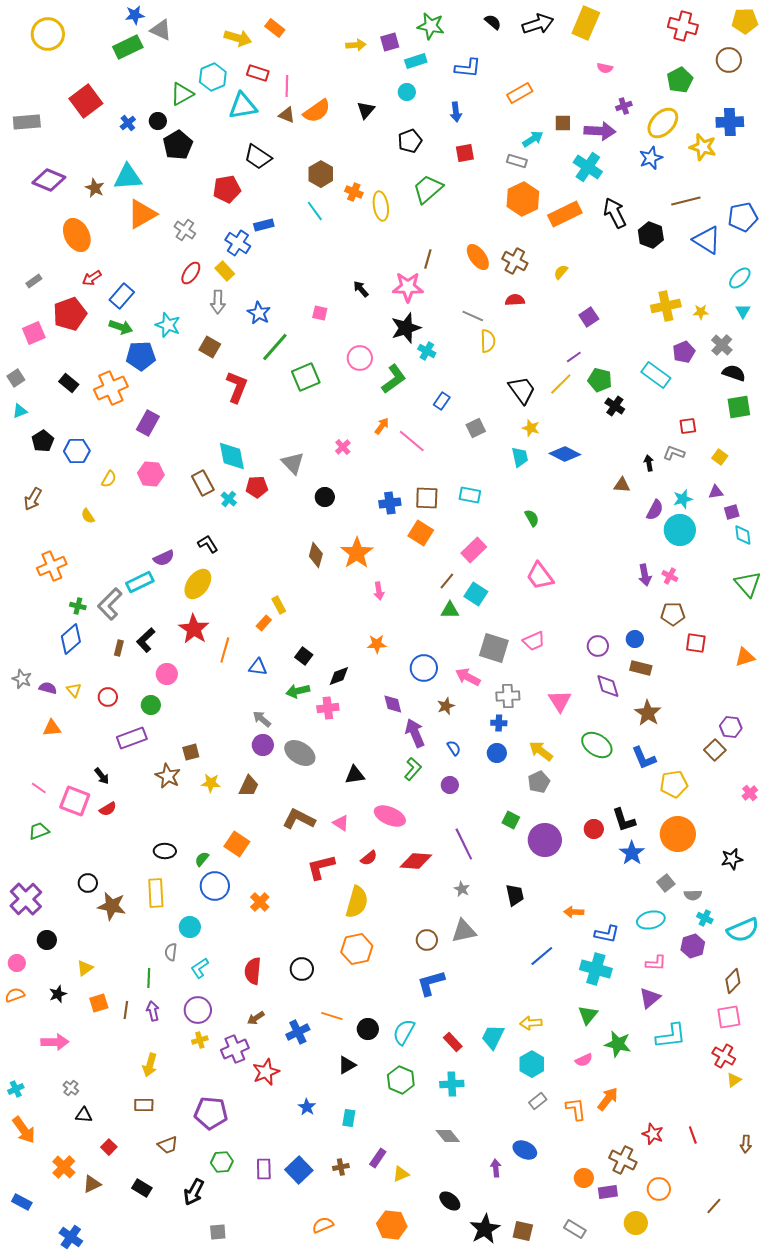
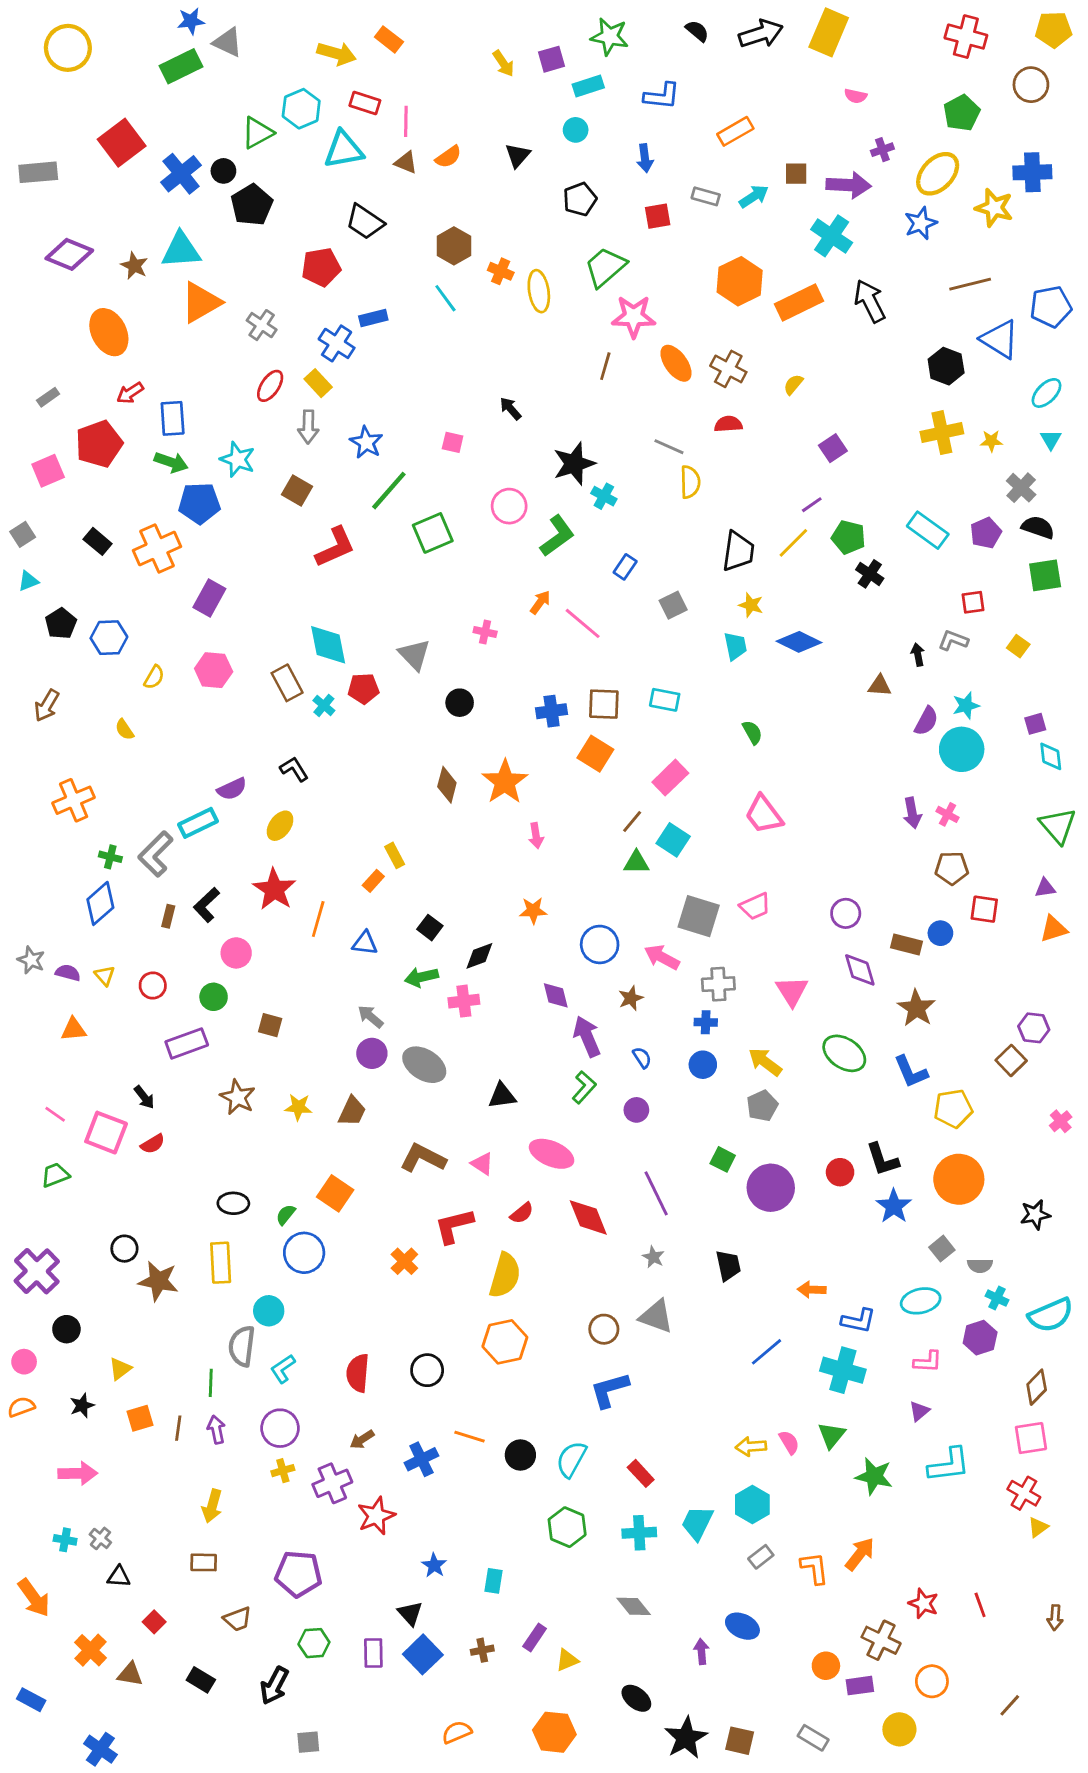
yellow arrow: (356, 45) -> (503, 63), turned 60
orange semicircle: (317, 111) -> (448, 157), size x0.7
blue cross: (128, 123) -> (181, 174), size x1.8
gray rectangle: (517, 161) -> (706, 196), moved
black hexagon: (651, 235) -> (946, 366), moved
pink star: (408, 287) -> (634, 317), moved
blue rectangle: (122, 296) -> (173, 418), turned -45
purple pentagon: (684, 352) -> (986, 533), moved
red L-shape: (237, 387) -> (335, 547), turned 44
black trapezoid: (522, 390) -> (738, 551), turned 44
pink cross: (343, 447) -> (485, 632), turned -35
purple triangle: (716, 492) -> (1045, 888), moved
yellow ellipse: (198, 584) -> (280, 826), size x0.7
blue circle: (635, 639) -> (940, 933), moved
brown square: (191, 752) -> (270, 1025), moved, turned 30
red diamond: (416, 861) -> (588, 1217), turned 64
orange cross: (260, 902) -> (404, 1261), moved
gray triangle: (464, 931) -> (656, 1316), turned 32
gray semicircle: (171, 952) -> (242, 1346), size x1.6
purple triangle: (650, 998) -> (919, 1411), size x0.7
cyan trapezoid: (493, 1037) -> (697, 1523), moved
pink semicircle: (584, 1060) -> (789, 1442), moved, turned -96
black triangle: (347, 1065) -> (410, 1613), moved, turned -42
cyan cross: (16, 1089) -> (65, 1540), moved, turned 35
brown triangle: (92, 1184) -> (130, 1674), turned 36

